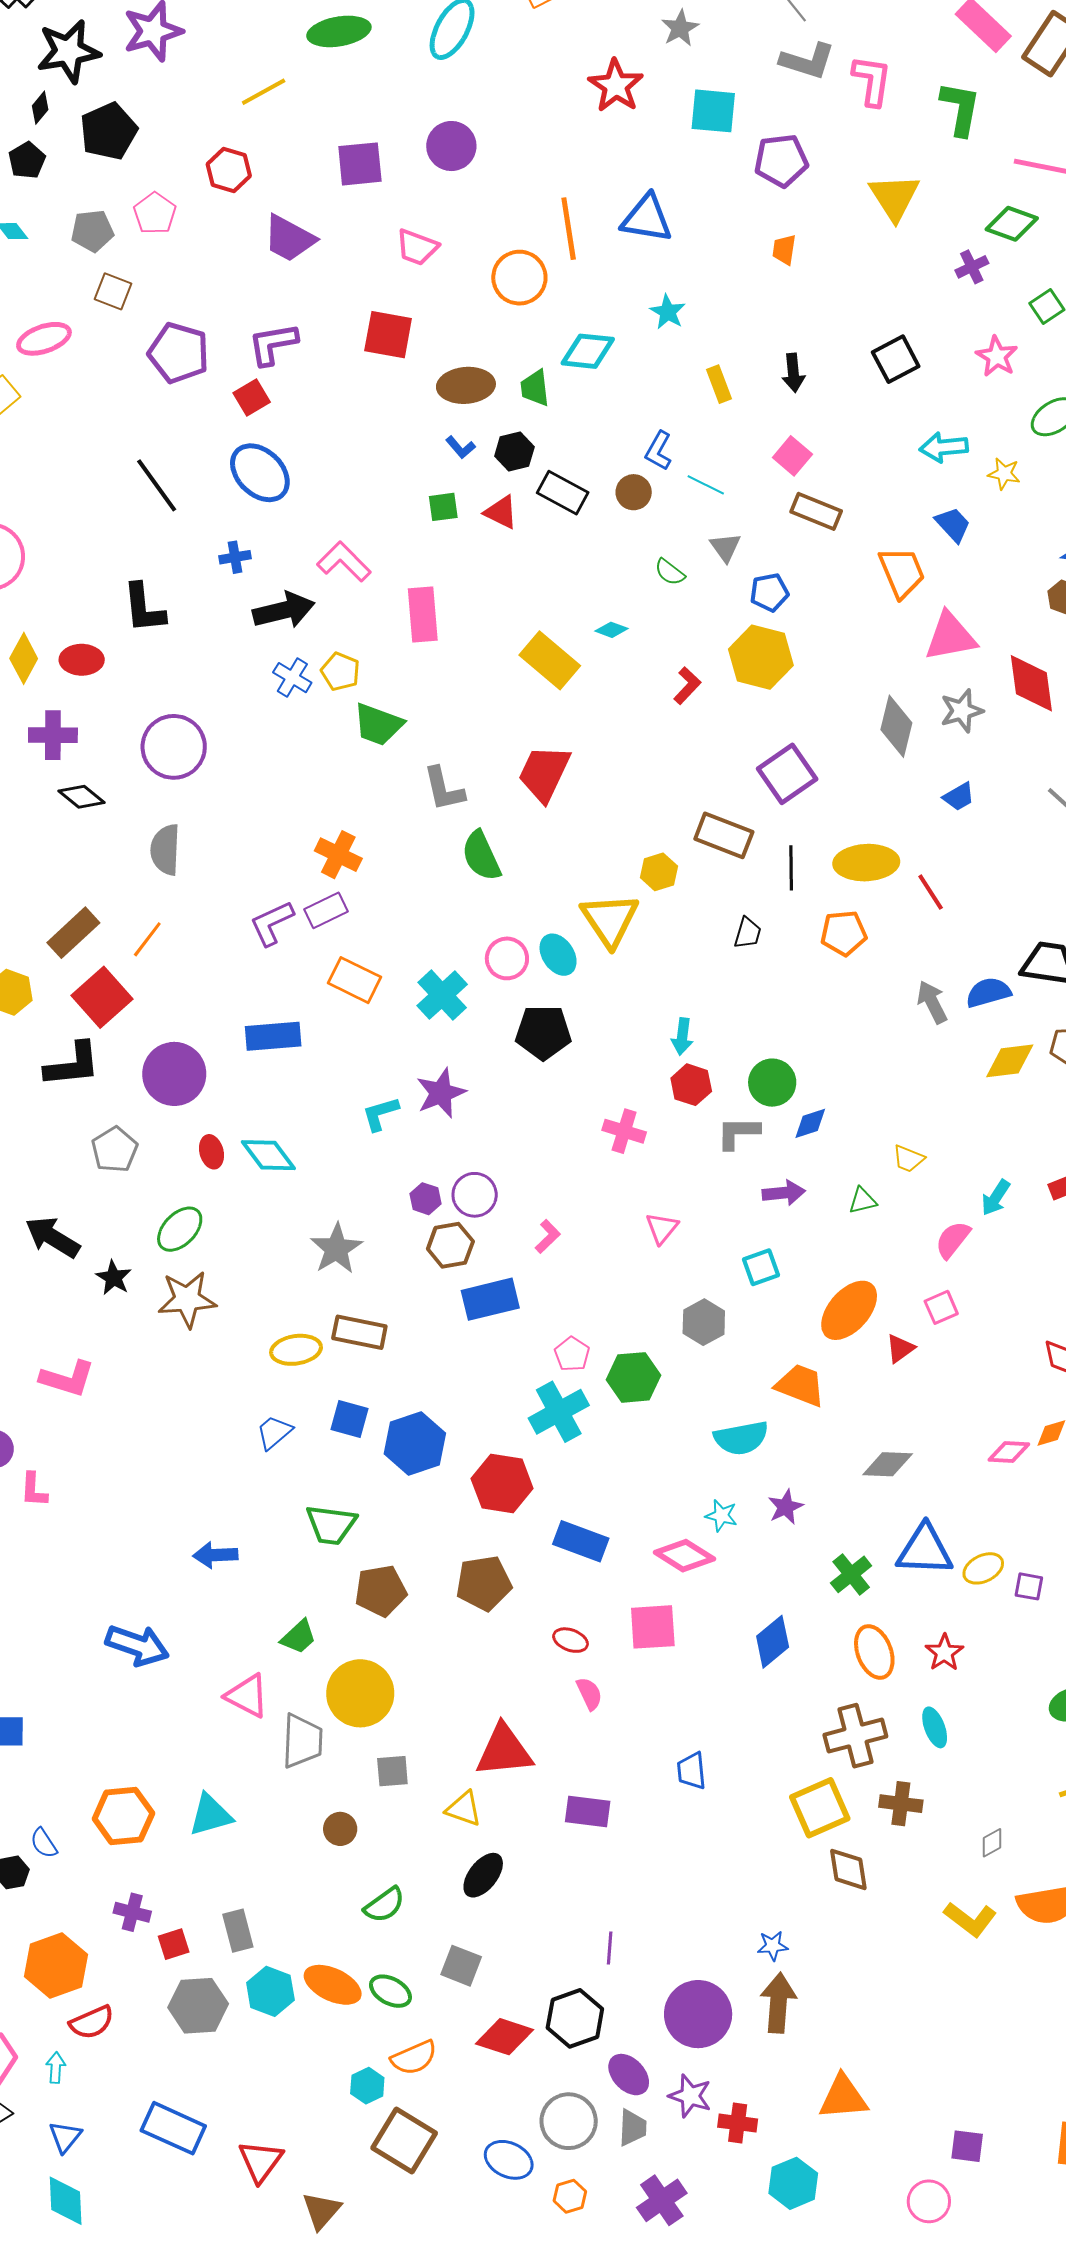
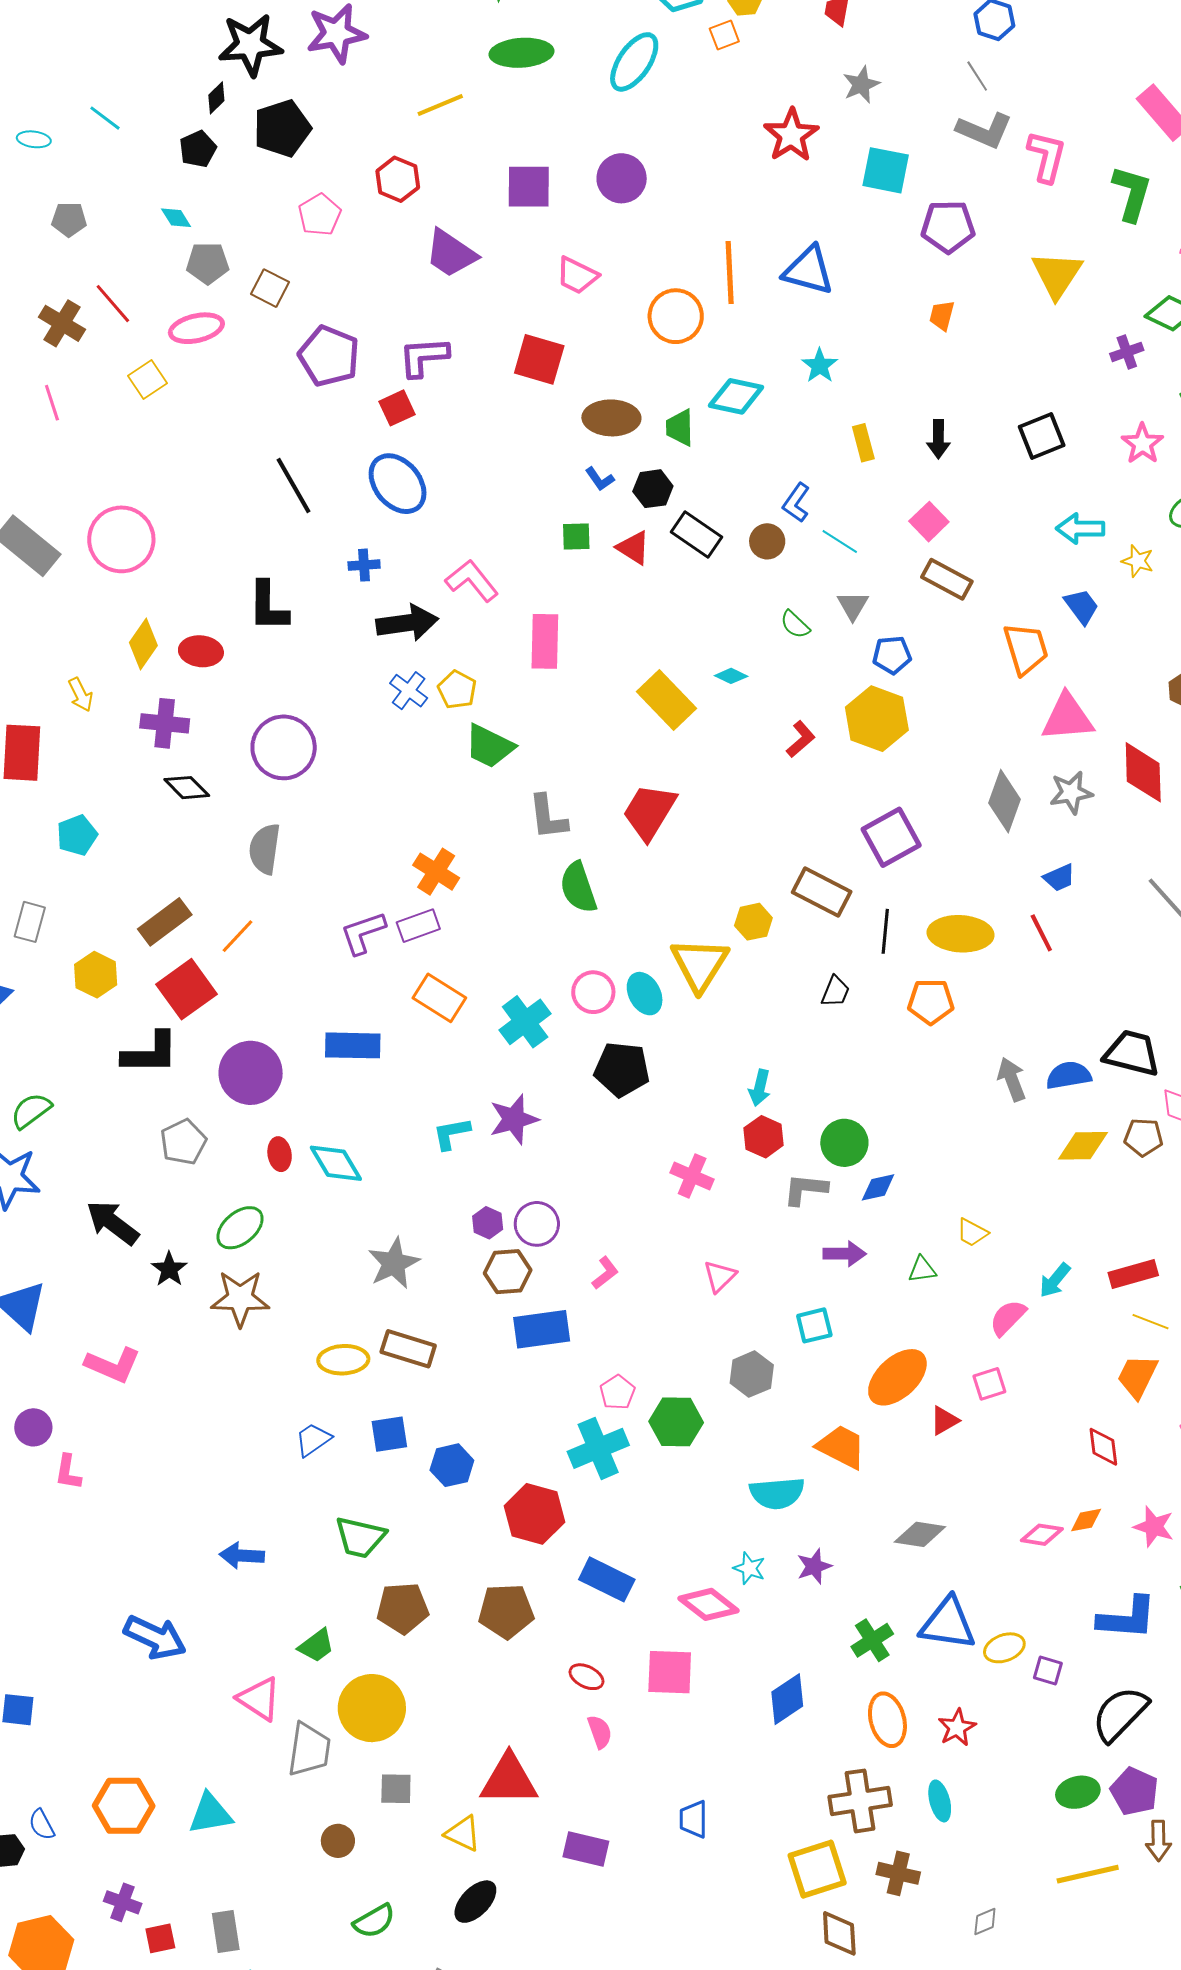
gray pentagon: (92, 231) -> (208, 263), moved
red line: (931, 892) -> (1041, 933), moved
blue square: (349, 1419) -> (389, 1434), turned -30
blue hexagon: (415, 1444) -> (452, 1465), size x0.7

